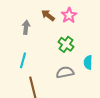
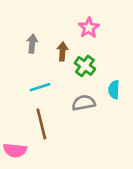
brown arrow: (48, 15) -> (62, 51), moved, turned 56
cyan line: (23, 60) -> (40, 87), moved, turned 56

